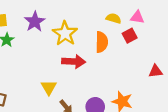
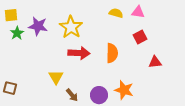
purple star: (35, 22) -> (38, 26), moved, turned -30
red square: (130, 36) -> (140, 37), moved
orange semicircle: (102, 42) -> (112, 53), moved

